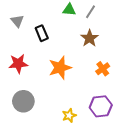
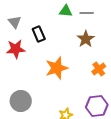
gray line: (91, 12) -> (87, 13), turned 56
red star: (18, 64) -> (16, 49), moved

